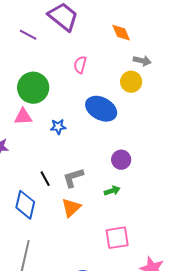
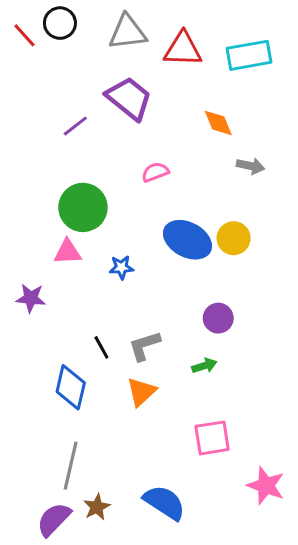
purple line: (28, 35) -> (75, 126), turned -66
pink semicircle: (80, 65) -> (155, 172), turned 54
yellow circle: (131, 82) -> (234, 238), moved

